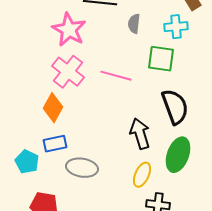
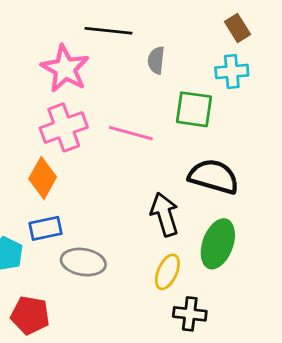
cyan cross: (176, 27) -> (232, 71), moved
pink cross: (68, 72) -> (64, 128), turned 32
black semicircle: (175, 107) -> (214, 177), turned -54

